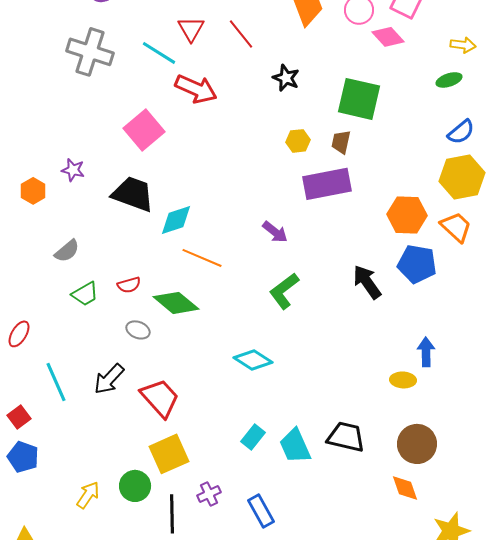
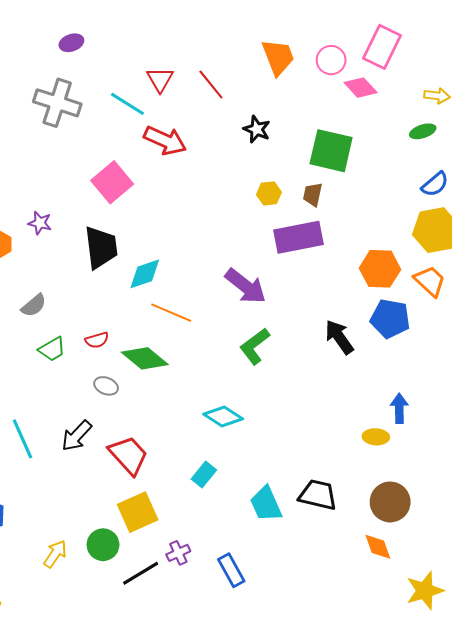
black trapezoid: (133, 194) -> (101, 247), turned 63
purple arrow: (275, 232) -> (246, 286), size x1.6
cyan rectangle: (253, 437) -> (204, 474), moved
black line: (172, 514) -> (141, 573), turned 60

